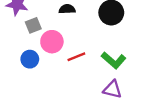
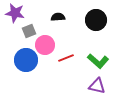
blue circle: (30, 59) -> (26, 60), size x1.5

